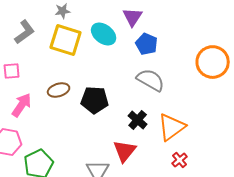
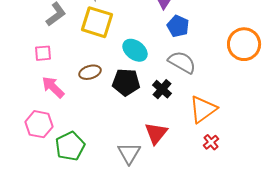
cyan ellipse: (104, 34) -> (135, 50), moved
pink arrow: (22, 105) -> (53, 87), turned -80
black cross: (138, 120) -> (162, 89), moved

